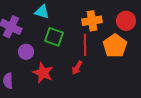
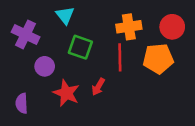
cyan triangle: (42, 12) -> (65, 15), turned 35
orange pentagon: (115, 46) -> (158, 59), turned 30
red arrow: (77, 68) -> (98, 87), moved

